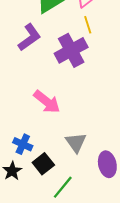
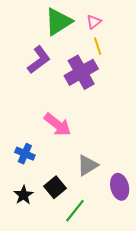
gray triangle: (76, 142) -> (87, 165), turned 35
blue cross: (23, 144) -> (25, 154), moved

